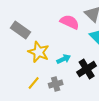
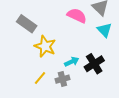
cyan arrow: (64, 59) -> (72, 62), moved

